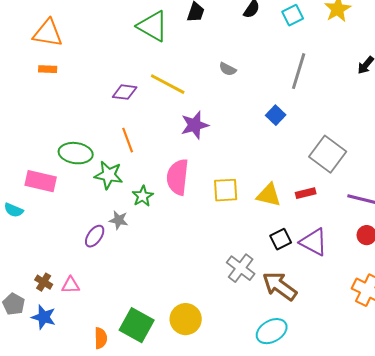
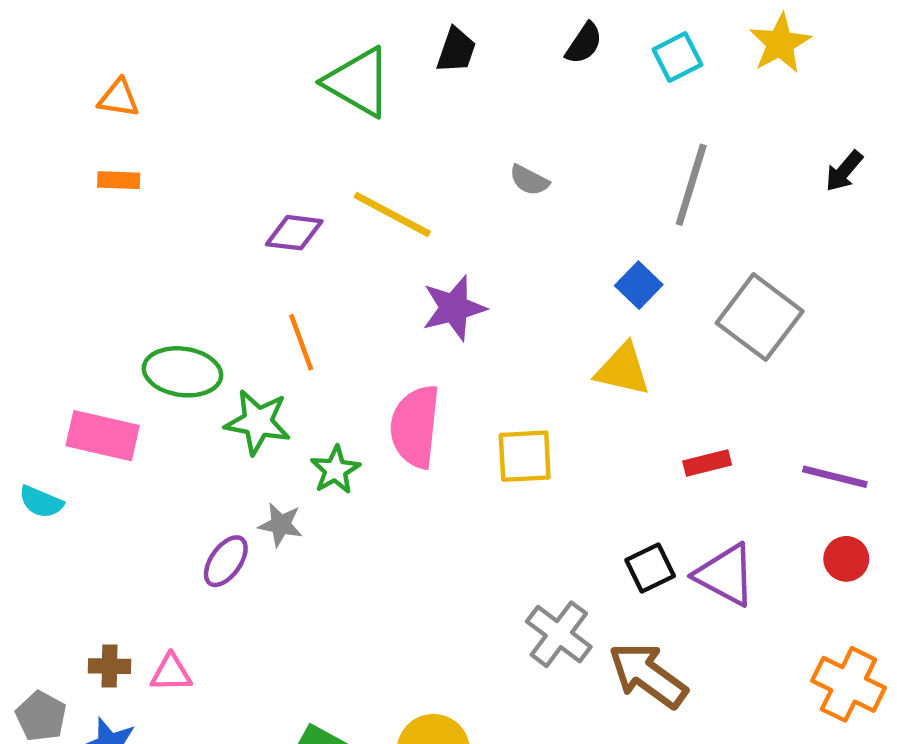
orange triangle: (48, 33) -> (119, 98), size x0.6
gray square: (328, 154) -> (760, 317), moved
yellow triangle: (269, 195) -> (623, 370), moved
brown cross: (44, 282) -> (109, 666), turned -30

